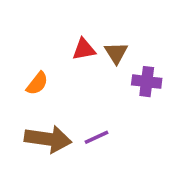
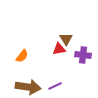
red triangle: (84, 49) -> (59, 49), moved

